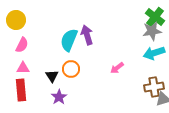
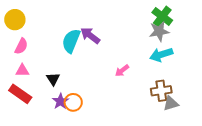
purple arrow: (87, 35) -> (90, 36), turned -36
orange circle: (71, 69) -> (73, 102), moved
red rectangle: (21, 90) -> (20, 94), turned -50

